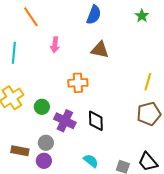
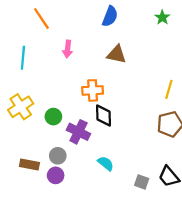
black diamond: (96, 121) -> (103, 115), moved
cyan semicircle: (91, 161) -> (106, 163), moved

